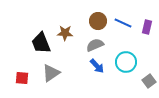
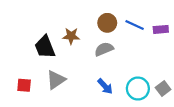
purple rectangle: (147, 27) -> (161, 29), turned 72
cyan circle: (126, 62) -> (138, 89), moved
blue arrow: (97, 66) -> (105, 86), moved

